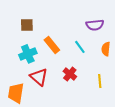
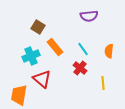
brown square: (27, 25) -> (38, 27), moved, turned 32
purple semicircle: (95, 25) -> (89, 16), moved
red cross: (70, 74) -> (80, 68), moved

